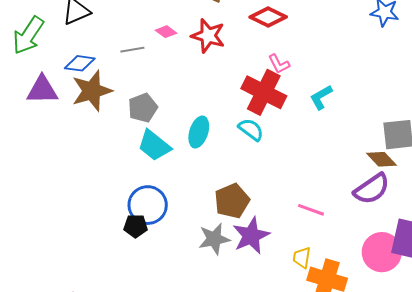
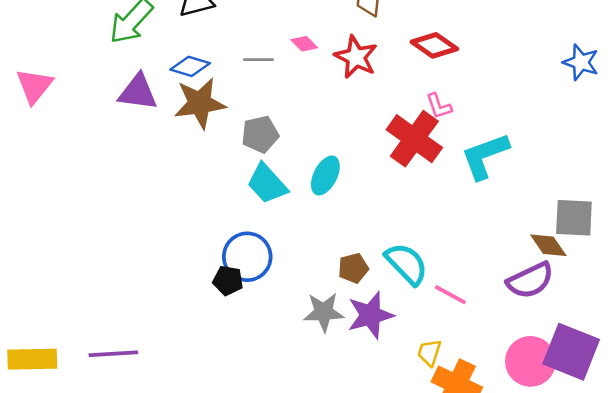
cyan L-shape: (321, 97) -> (485, 156), size x1.6
cyan semicircle: (251, 130) -> (406, 264), moved, size x1.4
brown pentagon: (232, 201) -> (353, 268), size x0.7

